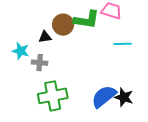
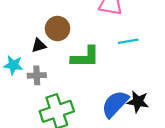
green L-shape: (87, 20) -> (85, 57), moved

